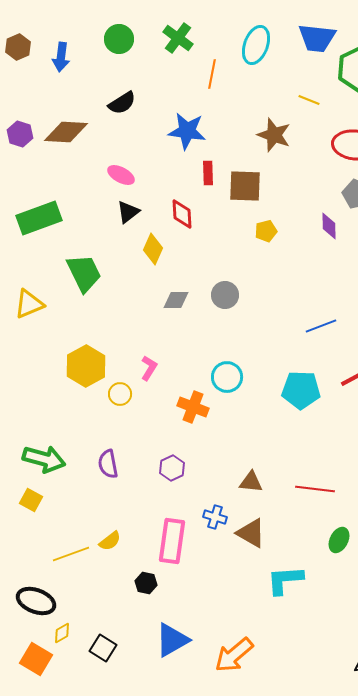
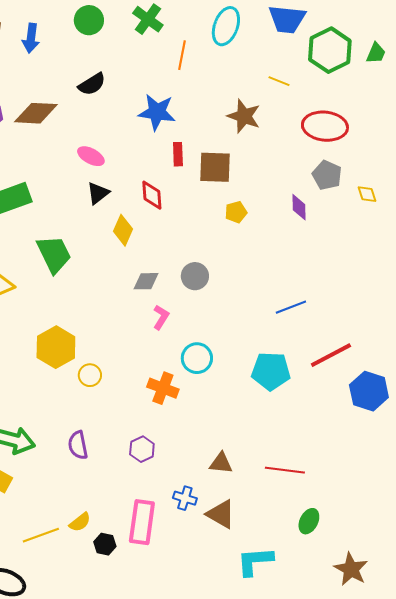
pink L-shape: (149, 368) -> (161, 317), moved
black hexagon: (146, 583) -> (105, 544), moved

